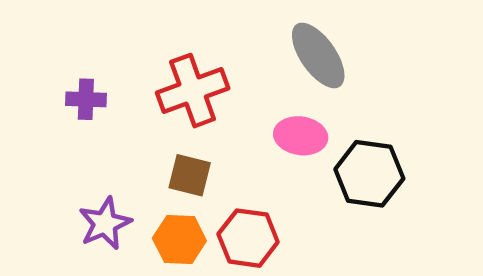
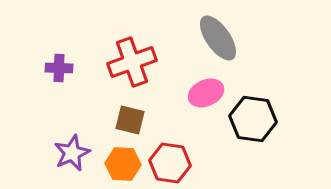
pink ellipse: (301, 136) -> (206, 93), turned -32

